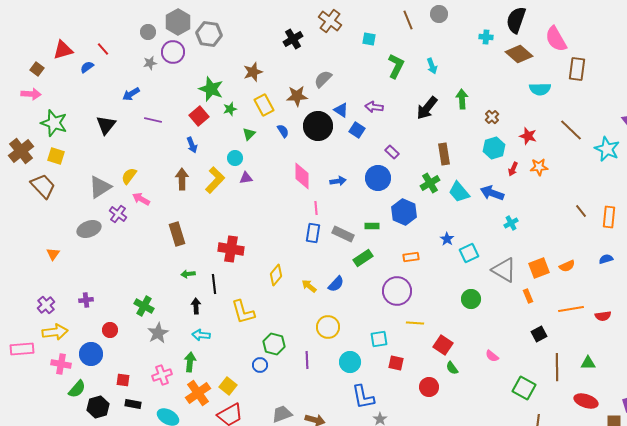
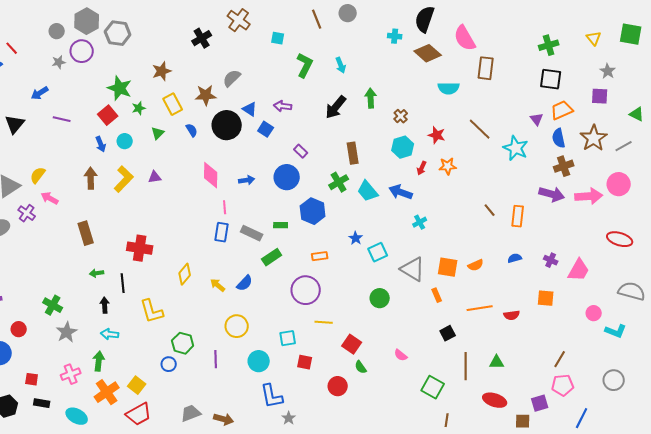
cyan circle: (235, 158) -> (125, 141), moved
orange square: (539, 268) -> (448, 267), turned 30

